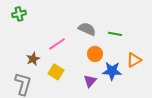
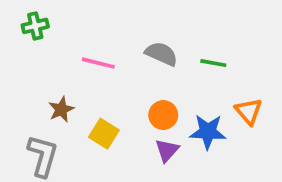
pink line: (57, 44) -> (98, 63), moved, turned 48
orange circle: (95, 54) -> (163, 115), moved
orange triangle: (134, 60) -> (249, 111), turned -42

